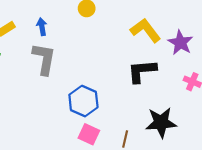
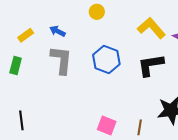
blue arrow: (42, 27) -> (57, 31), turned -49
blue hexagon: (83, 101) -> (106, 60), moved

